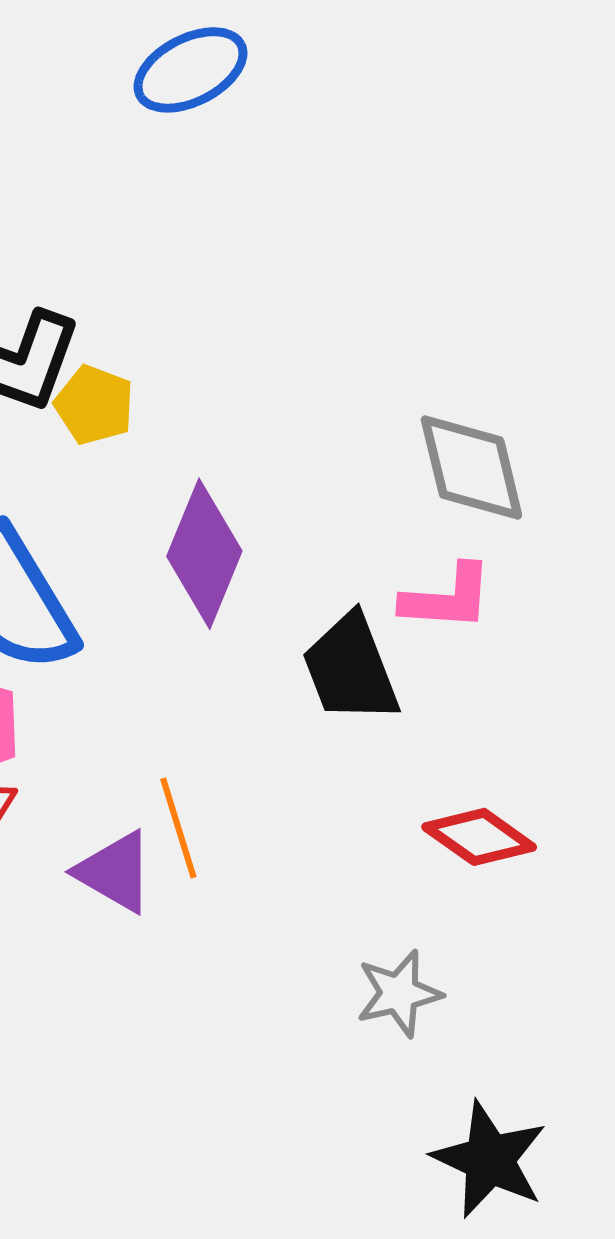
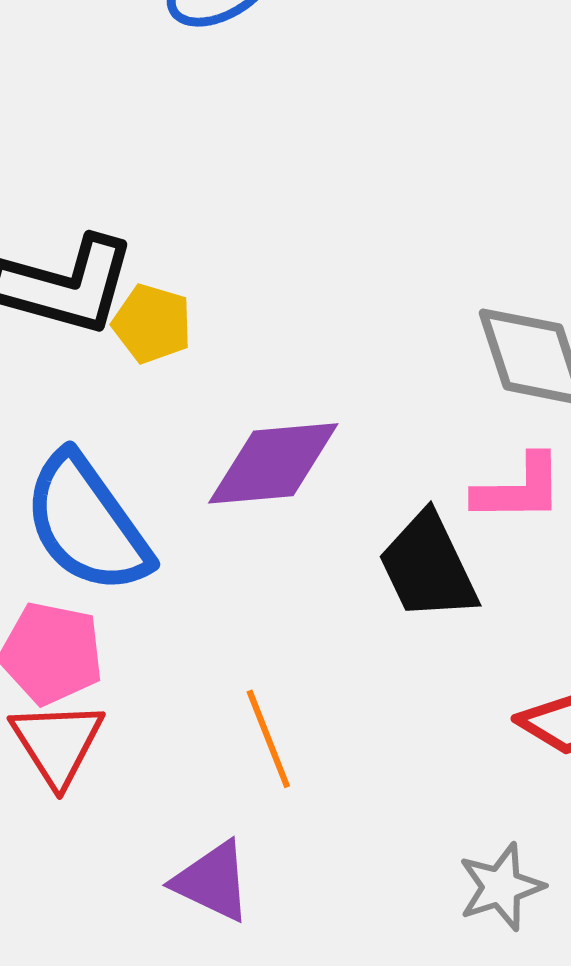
purple diamond: (204, 554) -> (273, 463), turned 67
purple triangle: (115, 872) -> (213, 881), moved

